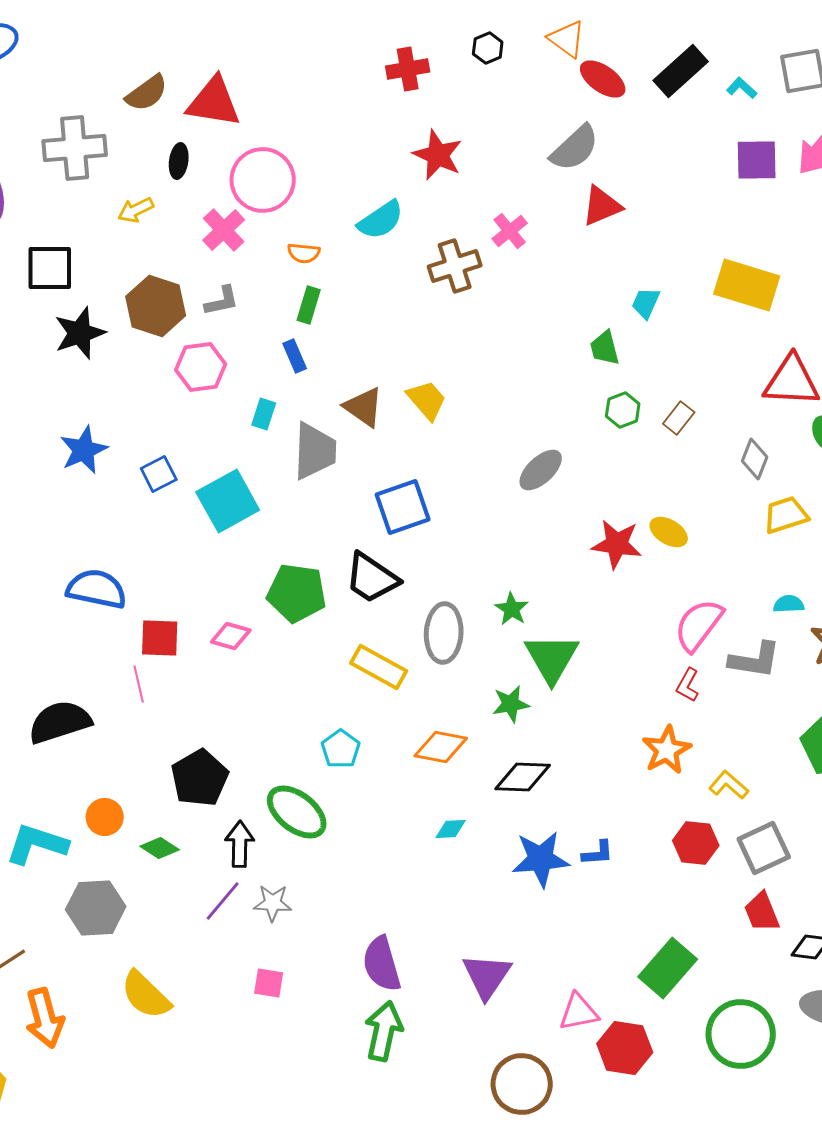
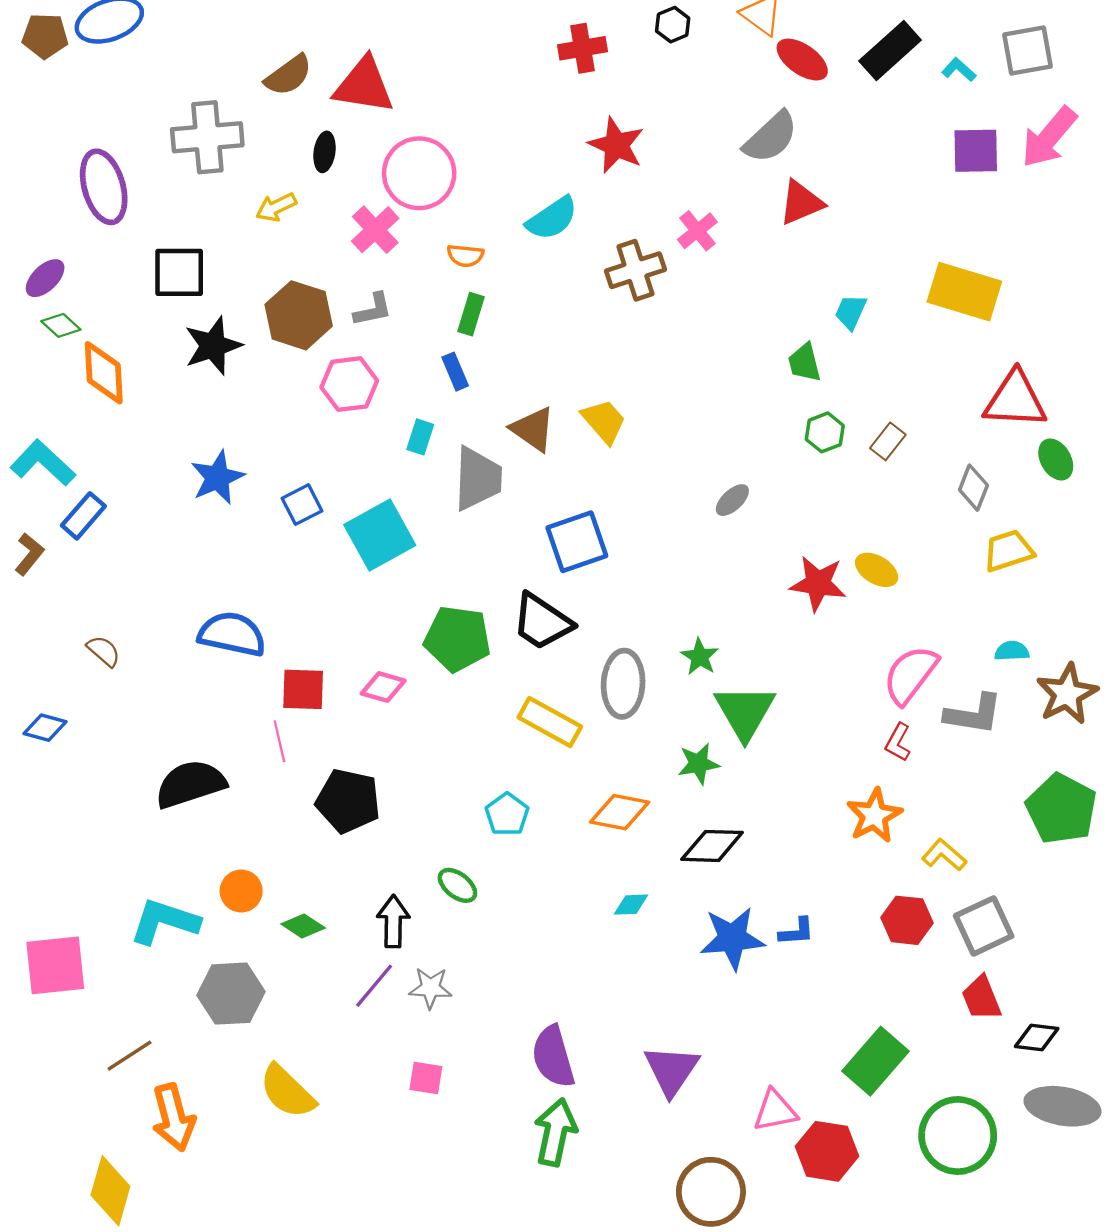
gray ellipse: (541, 470) -> (732, 500), size x0.7
black pentagon: (200, 778) -> (348, 801), moved, turned -30
green ellipse: (297, 812) -> (457, 885), size x0.6

